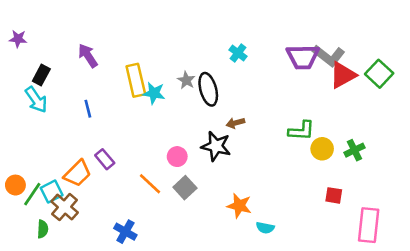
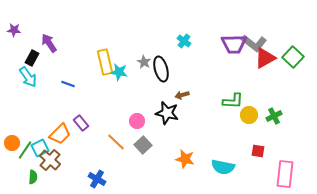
purple arrow: (88, 56) -> (49, 43), moved
blue line: (88, 109) -> (68, 84), turned -56
cyan semicircle: (265, 228) -> (223, 167), moved, size x1.6

